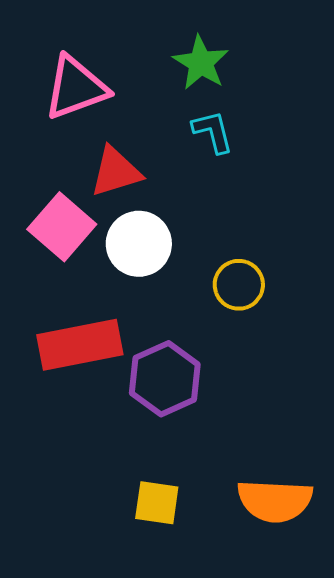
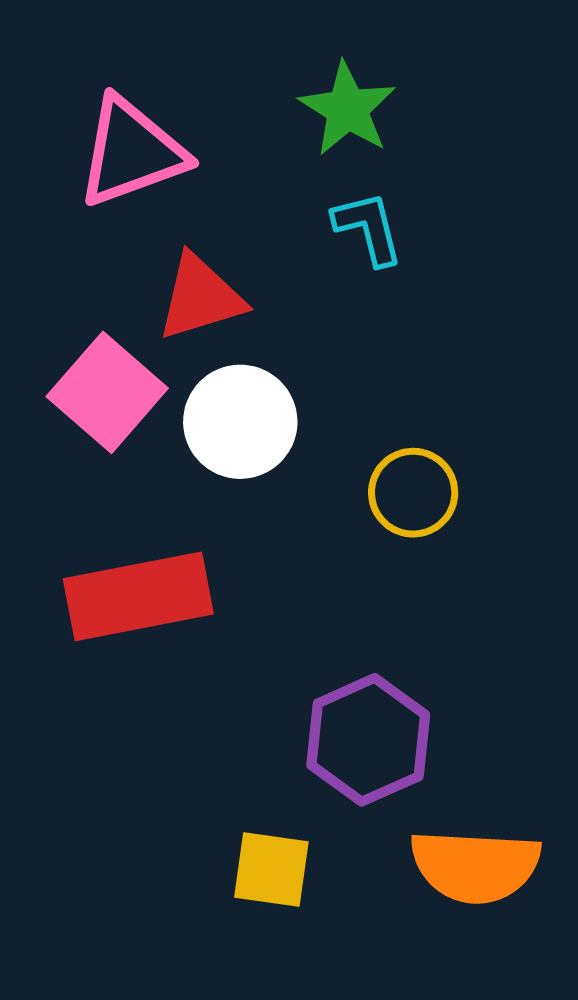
purple hexagon: (165, 379) -> (368, 740), moved

